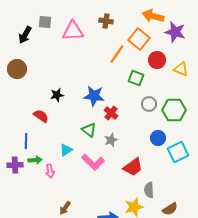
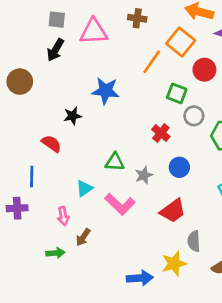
black arrow: (25, 35) -> (55, 50), moved
blue star: (94, 96) -> (106, 91), moved
gray circle: (149, 104) -> (194, 116), moved
red cross: (111, 113) -> (161, 133), moved
green triangle: (89, 130) -> (115, 162), turned -35
blue circle: (158, 138) -> (179, 167), moved
green arrow: (35, 160) -> (55, 253), moved
brown arrow: (65, 208) -> (83, 237), moved

